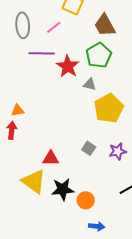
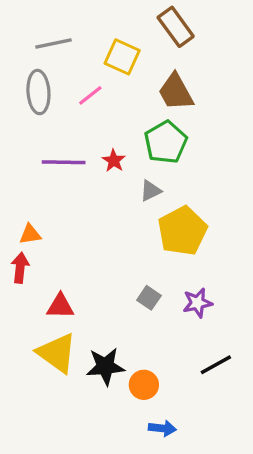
purple line: (42, 53) -> (64, 162), moved
red star: (68, 66) -> (114, 161), size x0.6
gray triangle: (90, 84) -> (151, 191), turned -40
red triangle: (51, 158) -> (60, 306), moved

